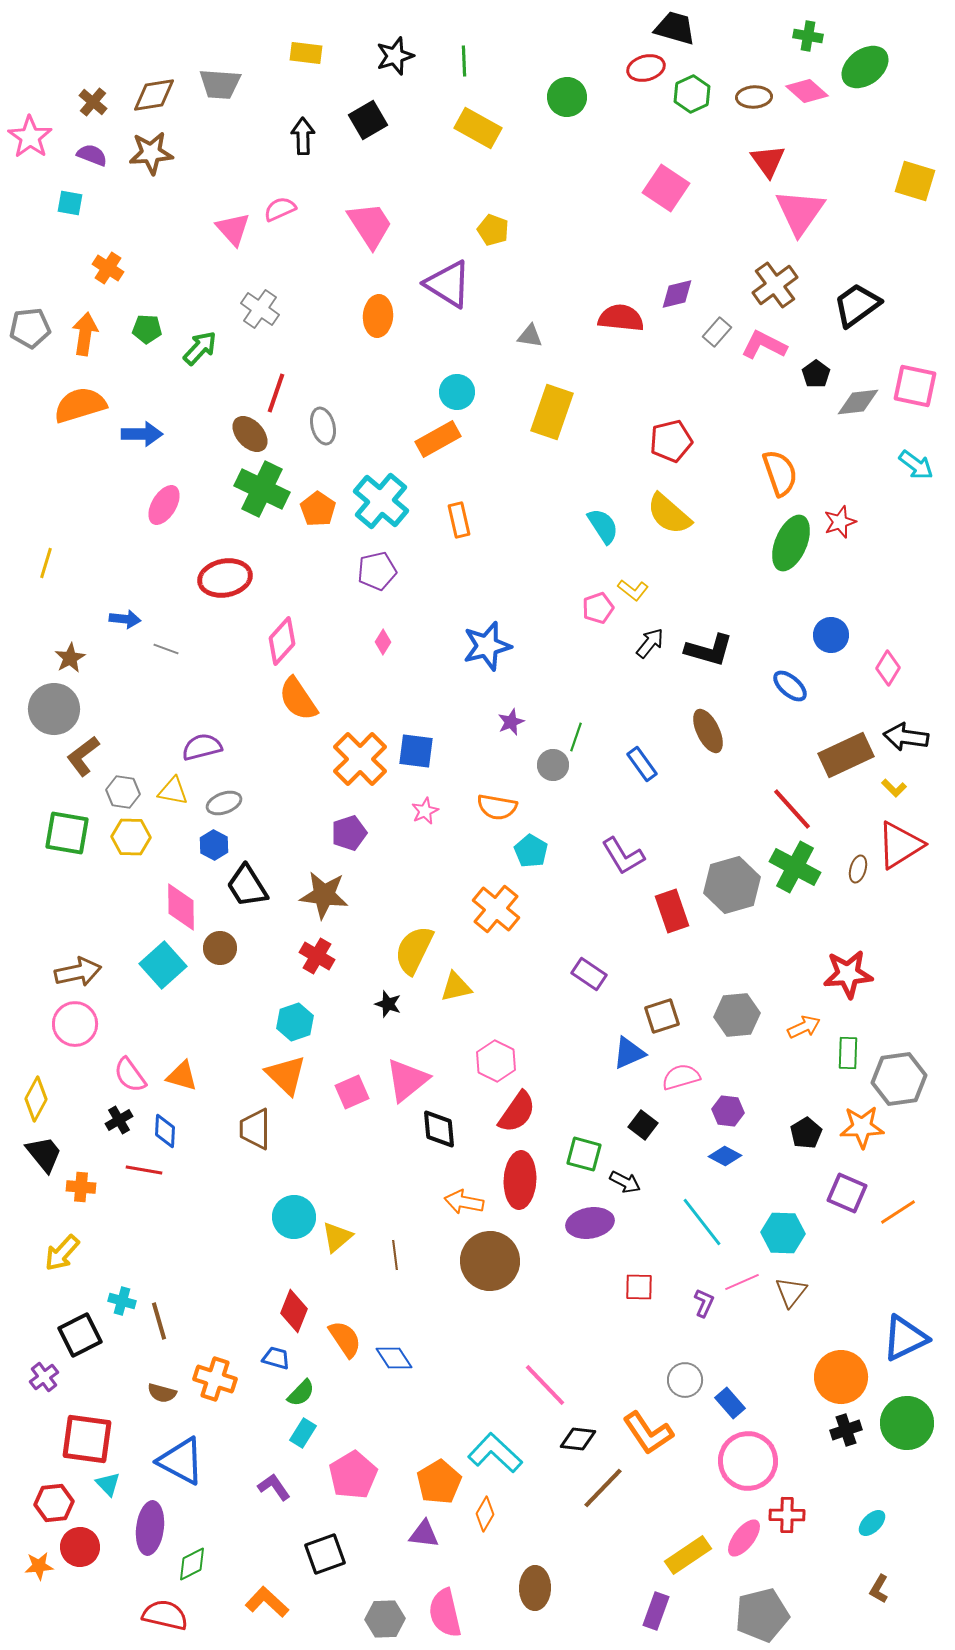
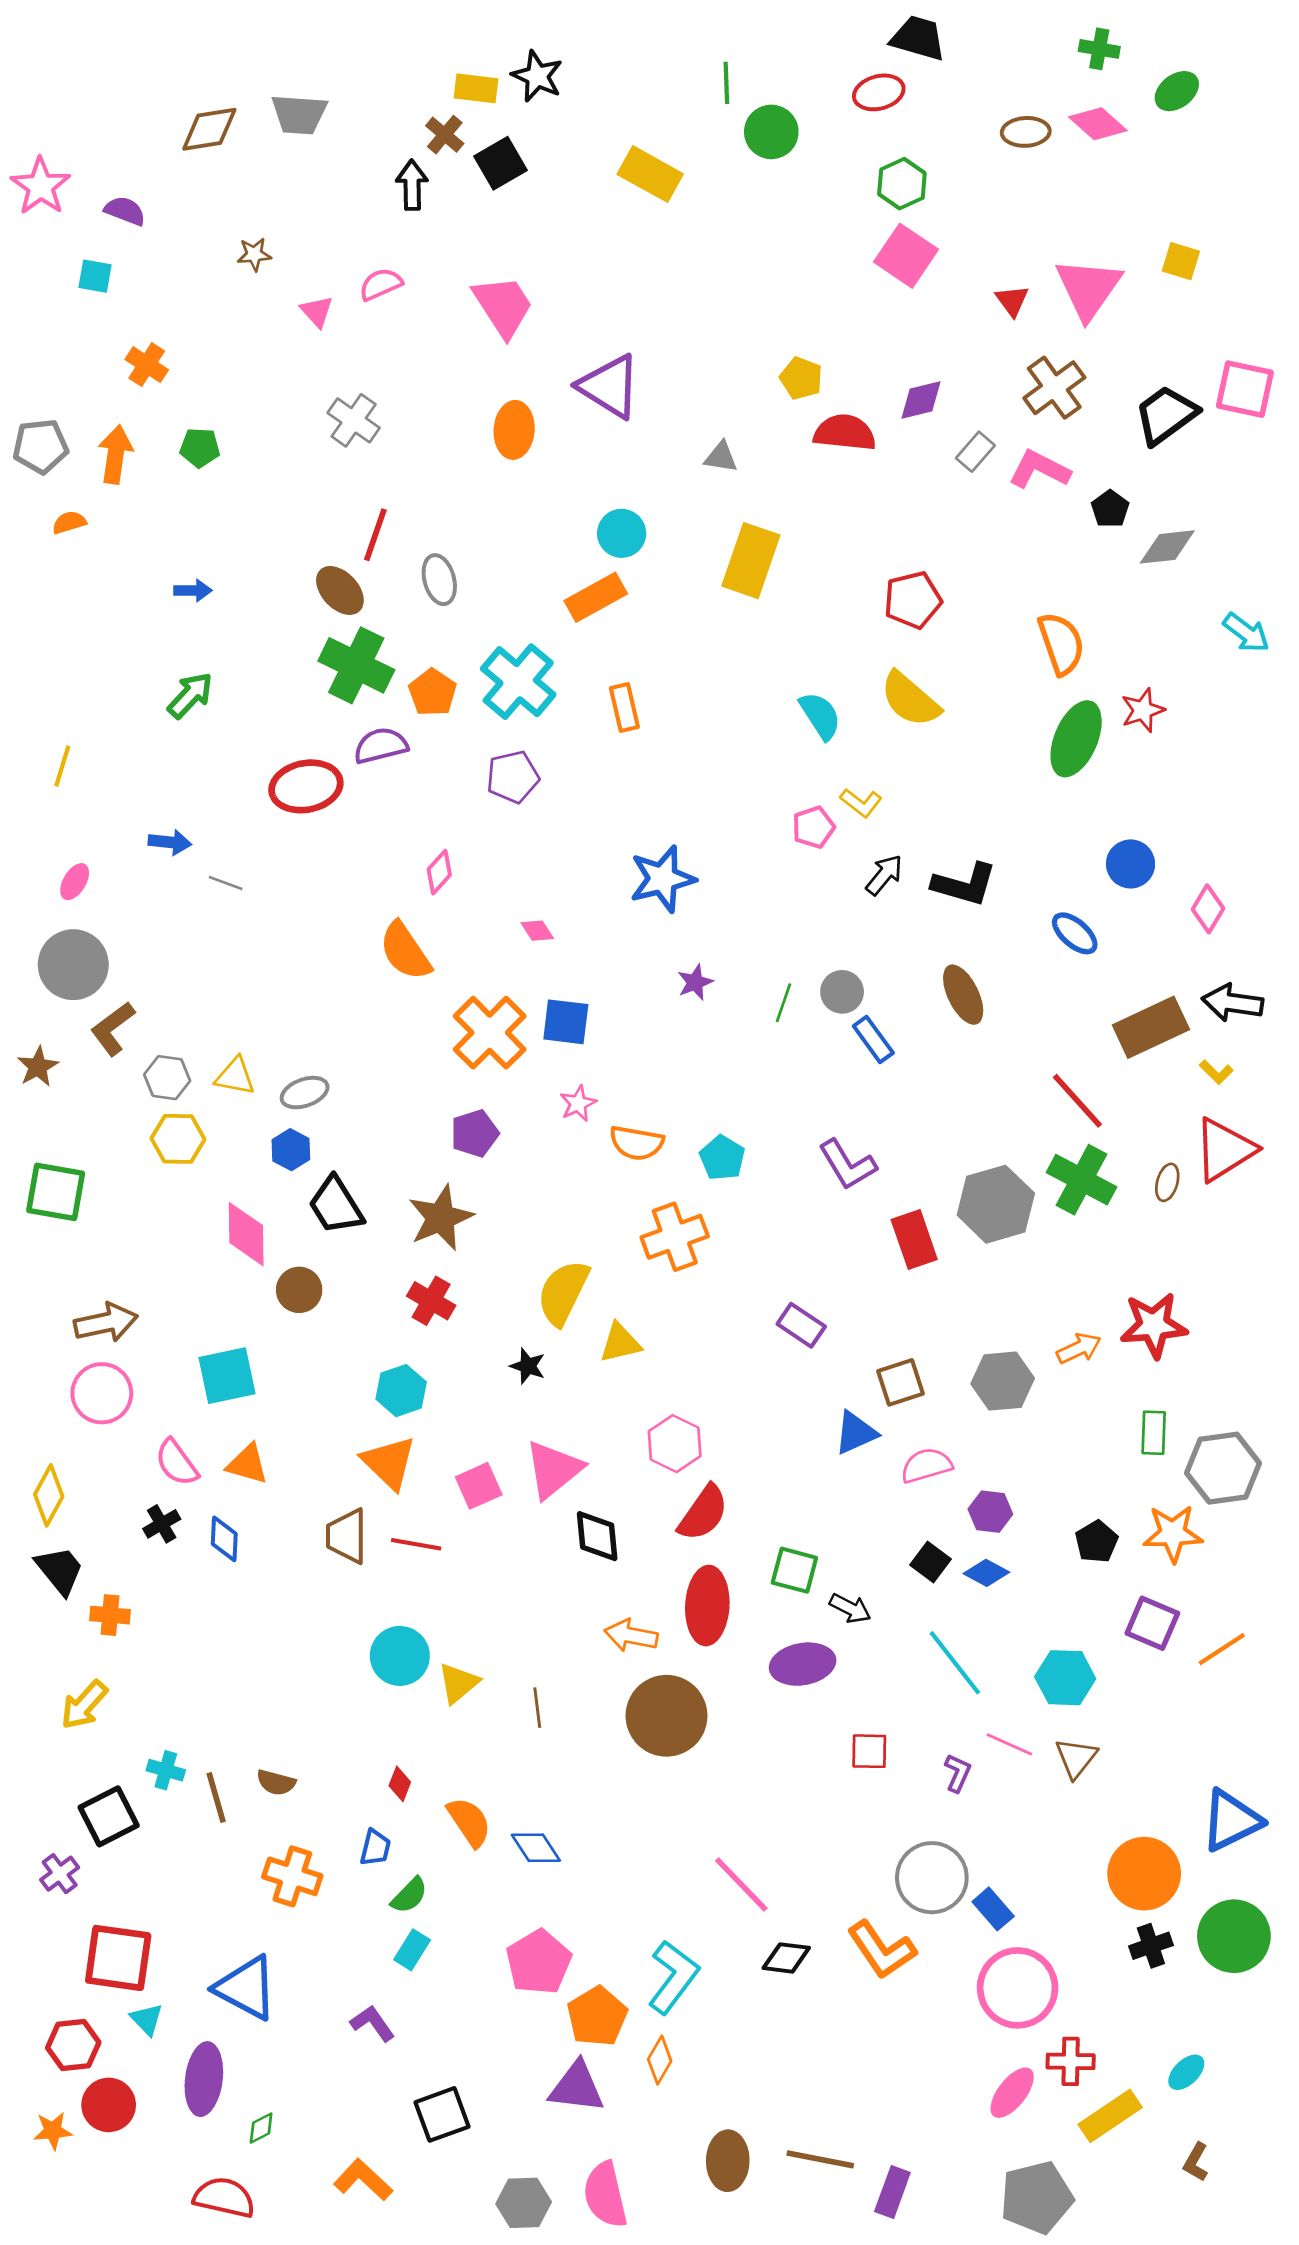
yellow rectangle: (306, 53) -> (476, 88), moved
black star: (395, 56) -> (537, 76), turned -30
green line: (464, 61) -> (726, 83), moved
green ellipse: (865, 67) -> (1177, 91), size x0.7
green hexagon: (692, 94) -> (902, 184), moved
brown cross: (93, 102) -> (445, 135), moved
brown star: (151, 153) -> (254, 254), moved, size x0.6
red triangle: (768, 161) -> (1012, 301), moved, size x0.7
yellow square: (915, 181) -> (1181, 261), moved, size x0.7
pink triangle: (233, 229) -> (317, 312), size x0.7
yellow pentagon: (493, 230) -> (801, 378), moved
green arrow: (200, 348) -> (190, 695), moved
pink square: (915, 386) -> (1245, 389), moved
orange semicircle: (80, 405) -> (69, 522), moved, size x0.5
blue arrow: (142, 434) -> (193, 590), size x0.7
pink ellipse: (164, 505) -> (75, 882), moved, size x0.7
pink diamond: (282, 641) -> (439, 872), moved, size x0.7
pink diamond: (383, 642) -> (537, 931), moved, turned -65
brown star: (70, 658) -> (38, 1067), moved
purple semicircle: (202, 747) -> (381, 746), moved
gray circle: (553, 765) -> (842, 992), moved
orange semicircle: (497, 807) -> (637, 1143), moved
green square: (67, 833) -> (56, 1192), moved
brown star: (324, 895) -> (441, 1218), turned -30
orange cross: (496, 909) -> (675, 1237), turned 30
cyan square: (163, 965) -> (227, 1376), moved, turned 30
orange arrow: (804, 1027) -> (1079, 1348), moved
black square: (643, 1125) -> (930, 1562), moved
red line: (144, 1170) -> (416, 1544), moved
pink line: (742, 1282) -> (1009, 1744), turned 48
red diamond: (294, 1311) -> (400, 1784), size x0.6
blue trapezoid: (276, 1358) -> (375, 1848), turned 88
gray circle: (685, 1380) -> (932, 1878), size x1.5
brown semicircle: (162, 1393) -> (276, 1782), moved
cyan L-shape: (495, 1453) -> (673, 1977), turned 84
pink pentagon: (353, 1475) -> (539, 1962), moved
brown line: (603, 1488) -> (820, 2159), moved, turned 57
purple triangle: (424, 1534) -> (577, 2087), size x1.4
yellow rectangle: (688, 1555) -> (1110, 2116), moved
green diamond: (192, 1564) -> (261, 2128), size x0.7

